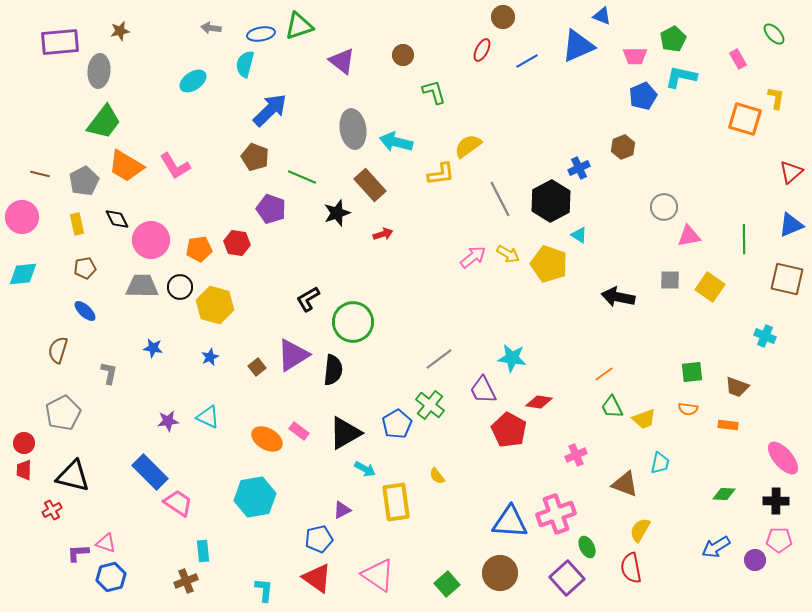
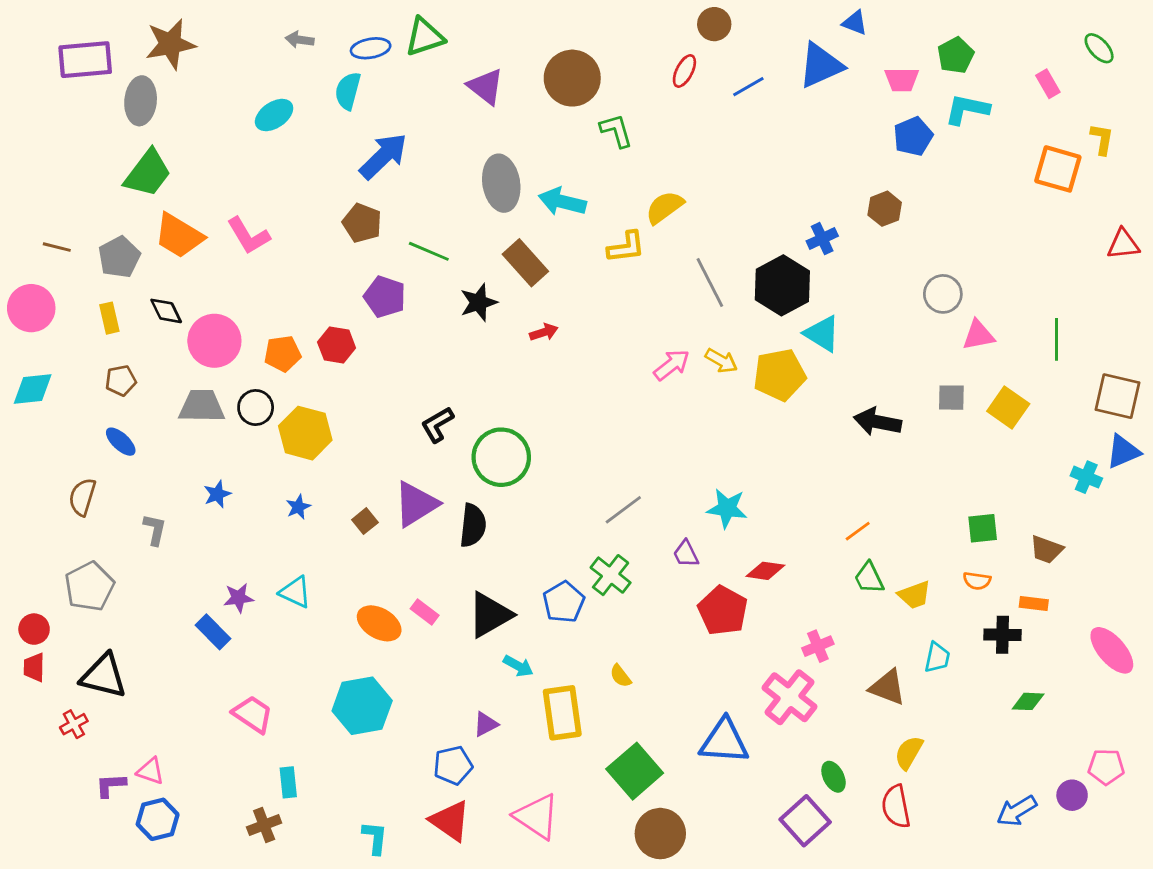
brown star: (120, 31) -> (170, 44), size x1.8
brown circle: (403, 55) -> (572, 78), size x1.8
red triangle: (791, 172) -> (1123, 244), turned 35
blue triangle: (791, 225) -> (1123, 452), moved
cyan triangle: (579, 235) -> (822, 334), size x1.6
yellow pentagon: (549, 264) -> (780, 375), turned -30
blue star: (153, 348) -> (217, 494), turned -30
purple trapezoid: (483, 390) -> (686, 554), size x0.7
blue rectangle: (150, 472) -> (213, 632), moved, size x0.7
black cross: (776, 501) -> (1002, 635), moved
pink cross: (556, 514) -> (790, 697), moved, turned -33
blue arrow: (716, 547) -> (1017, 811), moved
brown circle: (500, 573) -> (660, 834), moved
green square: (447, 584) -> (635, 771), moved, size x1.5

